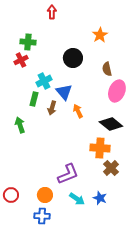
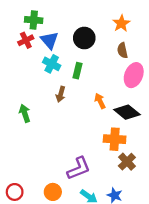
orange star: (100, 35) -> (121, 23), moved
cyan cross: (44, 81) -> (52, 64), turned -35
blue triangle: (64, 92) -> (49, 40), moved
green rectangle: (34, 99) -> (78, 71), moved
orange arrow: (78, 111) -> (100, 101), moved

